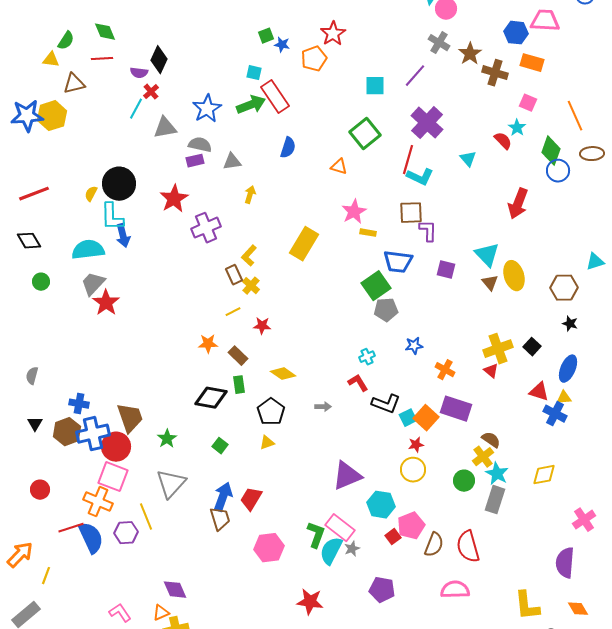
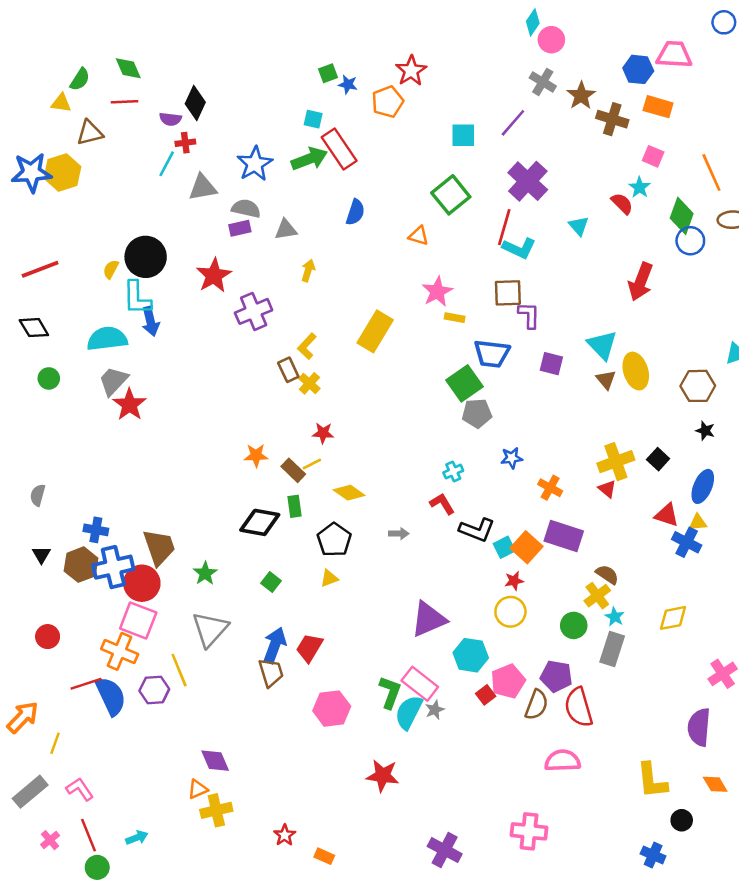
red cross: (151, 92) -> (185, 143), turned 35
yellow line: (233, 312) -> (312, 464), moved
cyan star: (497, 474) -> (615, 617), size x0.7
purple pentagon: (382, 590) -> (556, 676), moved
pink L-shape: (120, 613) -> (80, 789), moved

